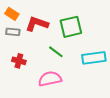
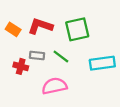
orange rectangle: (12, 14) -> (13, 29), moved
gray rectangle: (13, 32) -> (37, 56), moved

